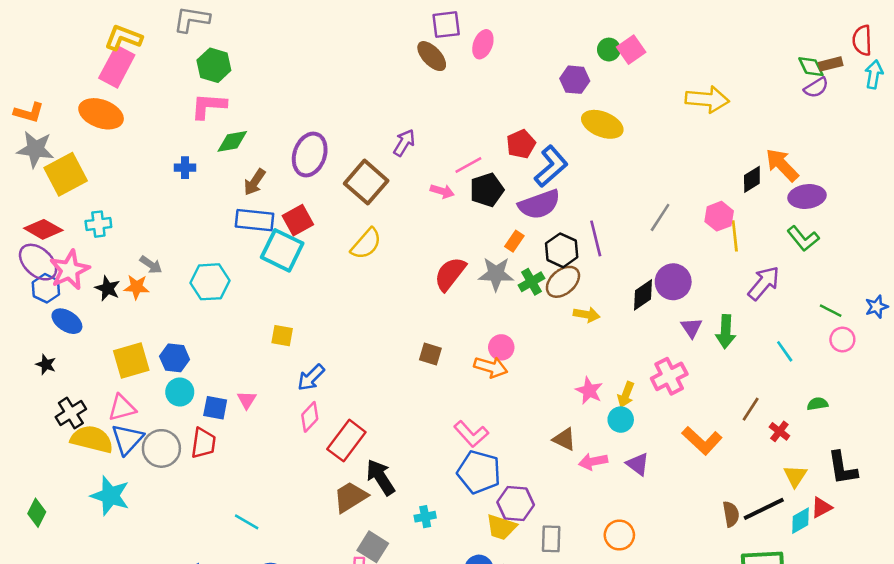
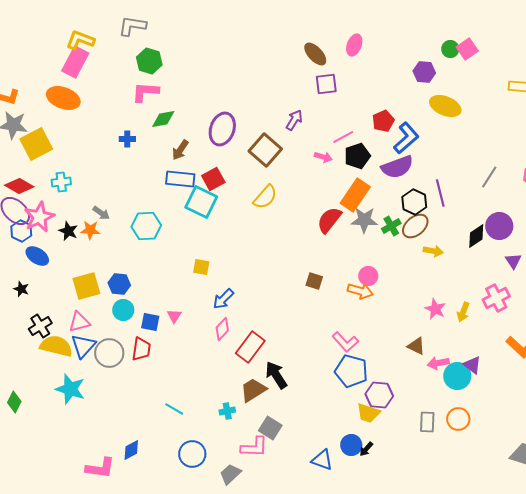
purple square: (446, 25) -> (326, 84), moved
orange rectangle: (514, 241) -> (355, 195), moved, size x2.0
cyan circle: (621, 420) -> (457, 376), moved, size x1.4
cyan cross: (425, 517) -> (227, 411), moved
gray rectangle: (551, 539) -> (427, 422), moved

